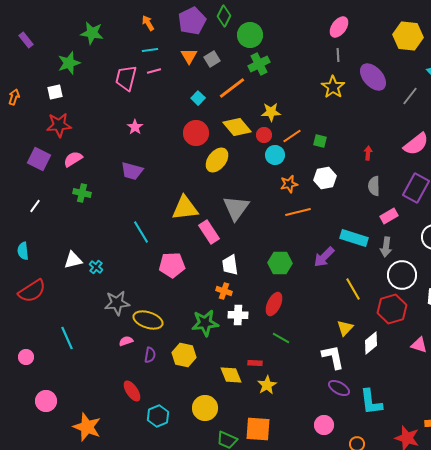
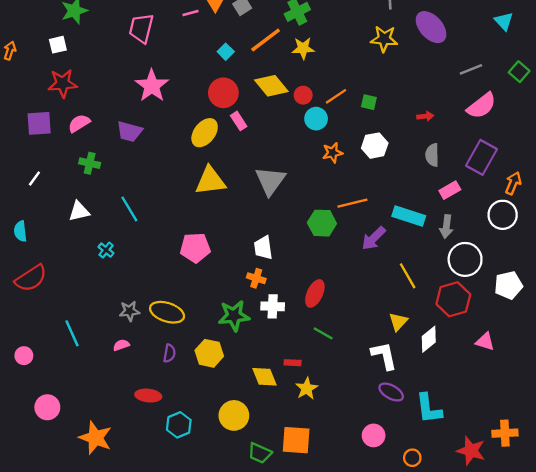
pink line: (154, 71) -> (190, 13), moved
yellow star: (333, 87) -> (384, 39), turned -30
gray line: (410, 96) -> (471, 69), moved, turned 30
yellow star: (271, 112) -> (303, 48), moved
pink star: (135, 127) -> (152, 86), size x1.8
red arrow: (368, 153) -> (425, 116), turned 80
purple square: (39, 159) -> (39, 123), turned -30
yellow ellipse: (217, 160) -> (205, 133), moved
purple trapezoid: (132, 171) -> (129, 132), moved
orange line: (298, 212) -> (352, 203), moved
cyan line: (141, 232) -> (129, 209), moved
pink rectangle: (209, 232) -> (239, 121), moved, size x0.7
white triangle: (73, 260) -> (79, 211), moved
green hexagon: (280, 263) -> (322, 223), moved
gray star: (117, 303) -> (129, 311), moved, size x0.7
pink semicircle: (126, 341) -> (121, 345), moved
red ellipse: (132, 391) -> (148, 396), turned -50

